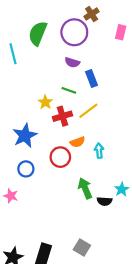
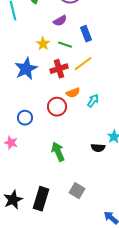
purple semicircle: (72, 62) -> (60, 21), moved, turned -48
yellow star: (45, 102) -> (43, 44), moved
blue star: (25, 136) -> (26, 69), moved
cyan arrow: (99, 151) -> (93, 101), turned 40
green arrow: (85, 188) -> (58, 152), moved

